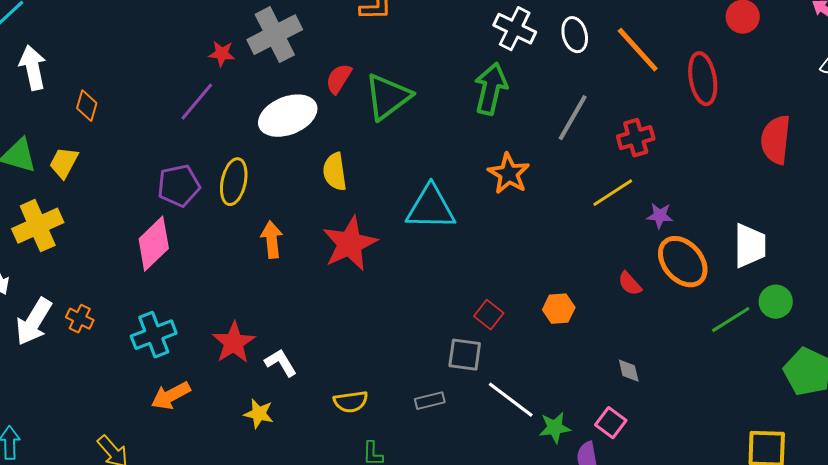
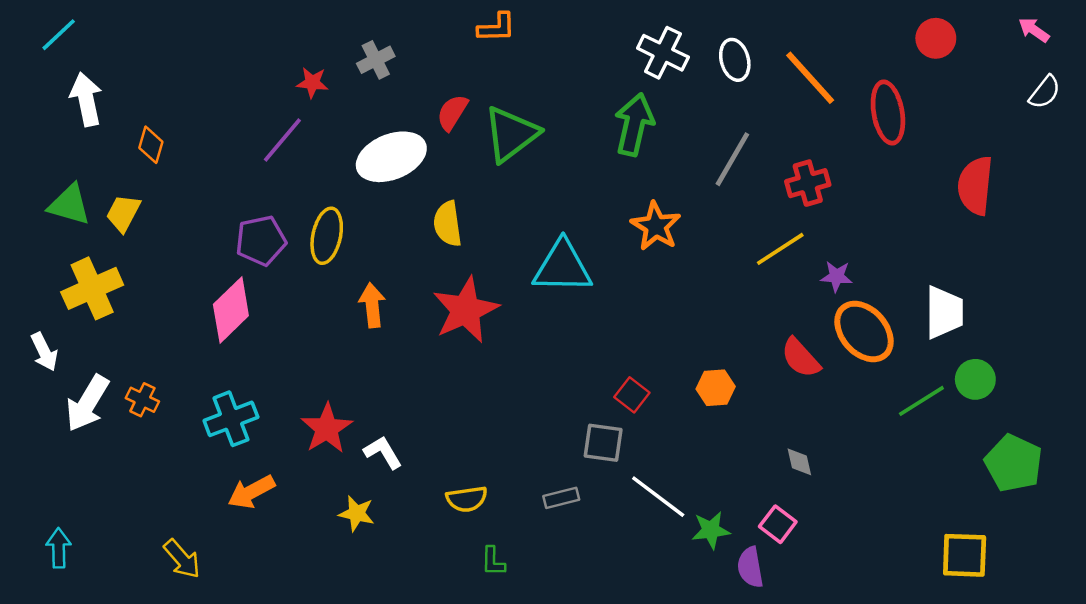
gray cross: (275, 35) -> (376, 60), size x0.6
red semicircle: (630, 284) -> (801, 358), size x1.4

